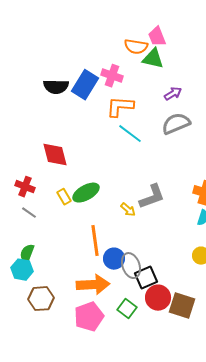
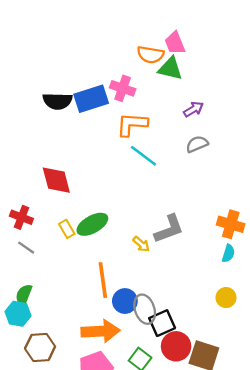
blue rectangle: (85, 85) -> (91, 99), turned 40
gray semicircle: (176, 124) -> (197, 144), size x0.7

